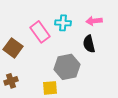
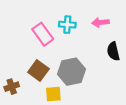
black semicircle: (89, 44) -> (113, 51), moved
brown square: (13, 48) -> (38, 71), moved

